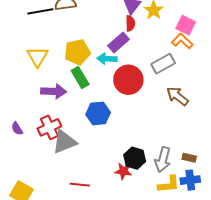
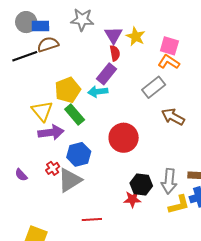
yellow triangle: (37, 57) -> (42, 111), moved
red circle: (128, 80) -> (124, 138), moved
blue hexagon: (98, 113) -> (79, 154), moved
red cross: (49, 127) -> (53, 168), size x0.6

